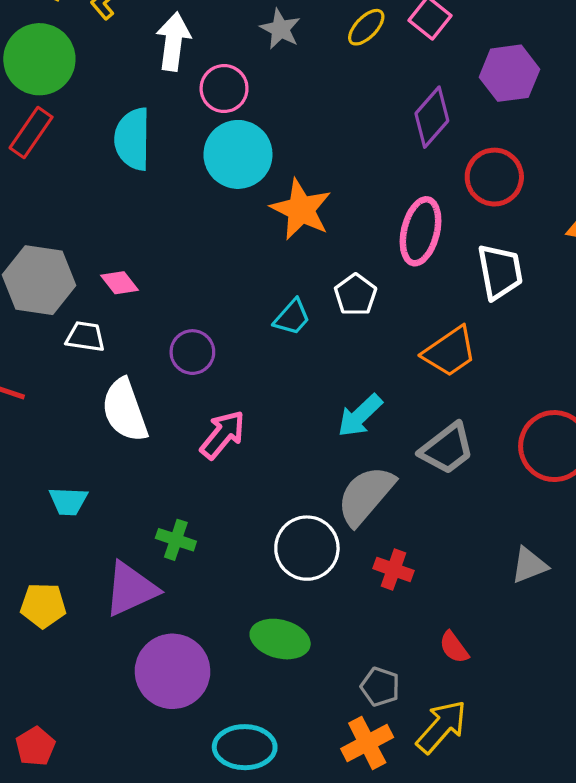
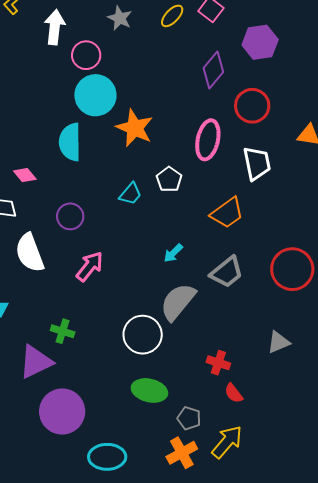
cyan semicircle: (133, 139) -> (70, 142), moved
cyan arrow: (360, 416) -> (173, 253), size x0.7
red cross: (394, 570) -> (218, 363), moved
green ellipse: (280, 639) -> (149, 390), moved

